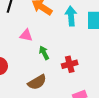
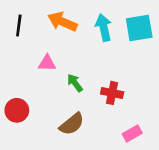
red cross: (70, 64) -> (112, 93), turned 35

